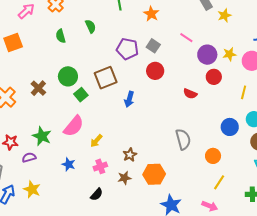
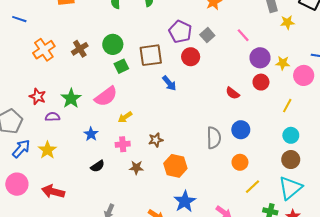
red circle: (155, 71) -> (191, 57), moved
blue arrow: (129, 99) -> (169, 83), turned -70
blue circle: (230, 127) -> (241, 130), moved
brown star: (124, 178) -> (136, 168), moved
yellow line: (219, 182) -> (252, 187), moved
black semicircle: (97, 194) -> (98, 166), moved

